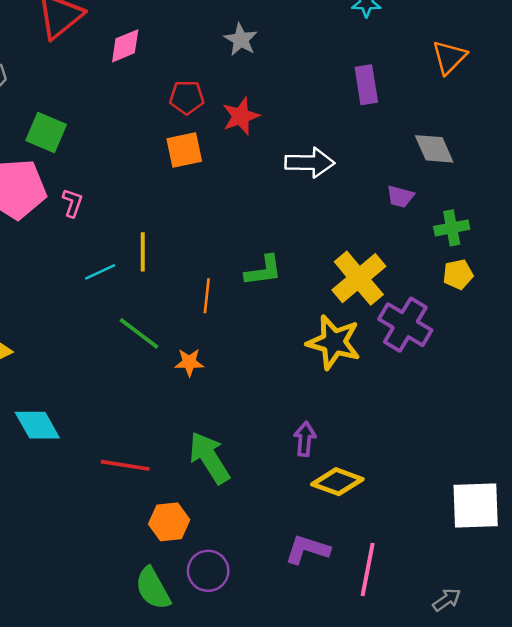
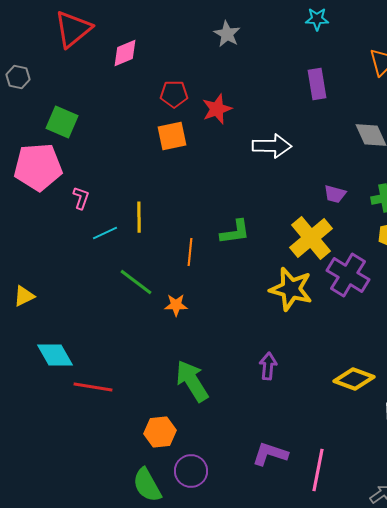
gray star: (241, 40) -> (227, 34), moved
purple trapezoid: (400, 197) -> (335, 194), moved
pink L-shape: (72, 203) -> (81, 198), moved
red line: (125, 465) -> (93, 387), moved
yellow diamond: (337, 482) -> (354, 379), moved

